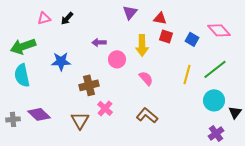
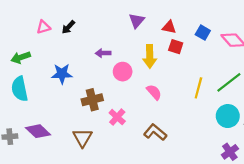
blue square: (192, 39) -> (203, 33), moved
green arrow: (23, 46) -> (21, 57), size x0.7
pink cross: (105, 108) -> (117, 117), moved

